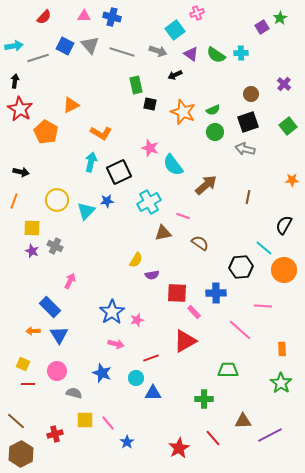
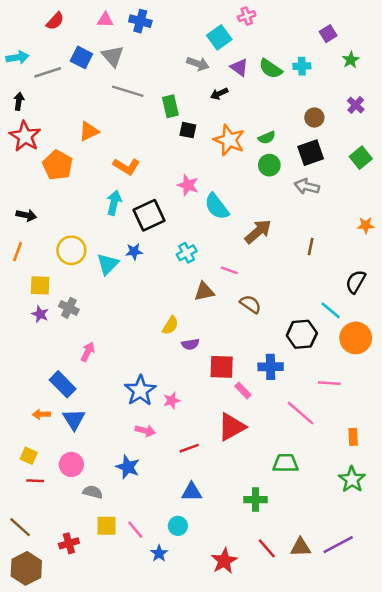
green star: (280, 18) -> (351, 60), moved
gray line: (122, 52) -> (128, 91), moved
cyan cross: (149, 202) -> (187, 253), size x0.7
cyan circle: (136, 378) -> (178, 526), moved
brown triangle: (243, 421) -> (301, 547), moved

